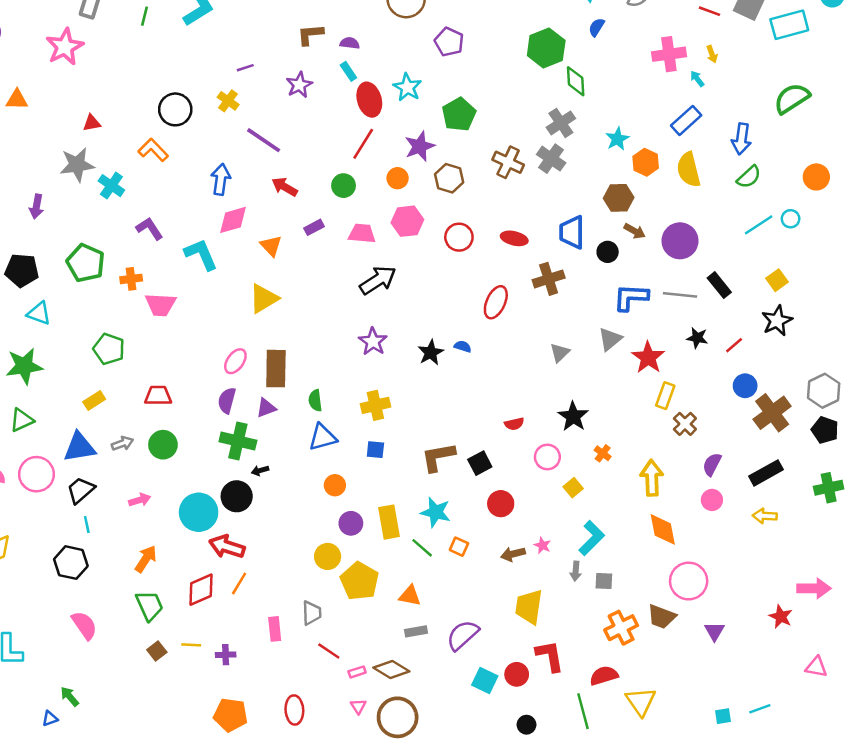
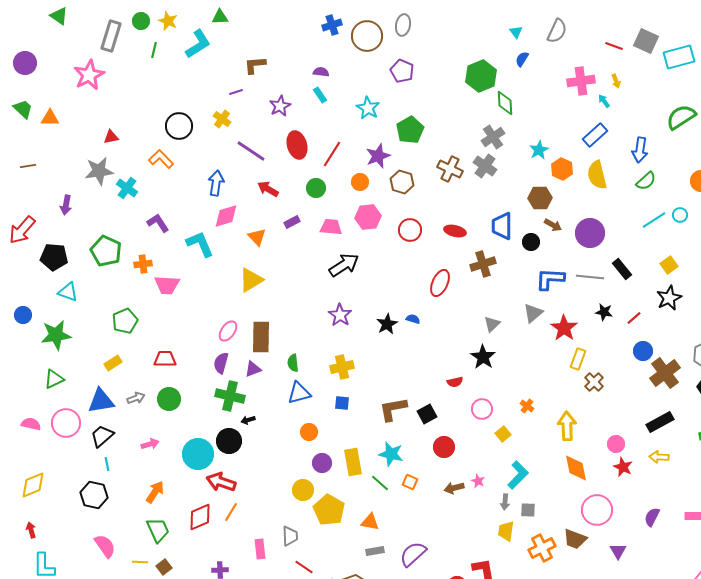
brown L-shape: (310, 35) -> (255, 65), moved
red ellipse: (369, 100) -> (297, 145), moved
green pentagon: (109, 349) -> (125, 321), turned 30
black star: (573, 416) -> (483, 357), moved
purple semicircle: (712, 464) -> (652, 517), moved
yellow trapezoid: (529, 607) -> (506, 531), moved, size x0.7
red star: (781, 617) -> (623, 467), moved
yellow line: (191, 645) -> (140, 562), moved

